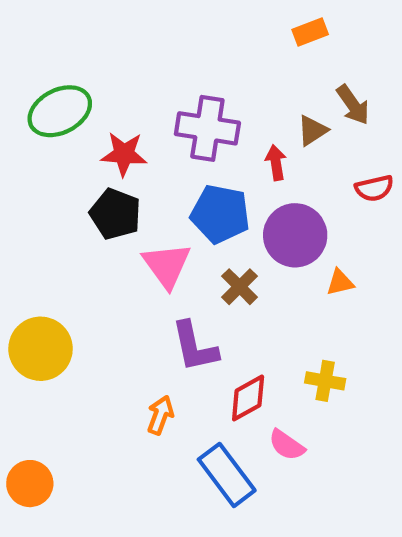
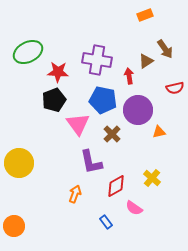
black pentagon: (115, 214) -> (54, 100), turned 30
yellow cross: (325, 381) -> (152, 178), turned 30
blue rectangle: (227, 475) -> (106, 222), size x0.5

